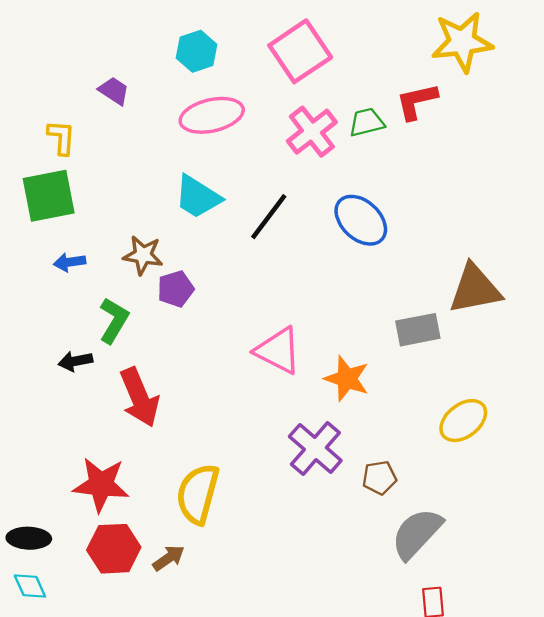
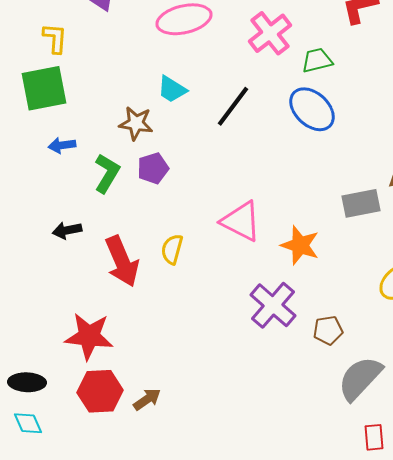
green trapezoid: (367, 122) -> (317, 60), moved
cyan trapezoid: (198, 197) -> (172, 89), size x0.7
brown star: (143, 255) -> (136, 123), moved
green L-shape: (114, 320) -> (107, 173), moved
yellow semicircle: (198, 494) -> (172, 249), moved, size x0.6

